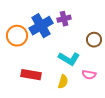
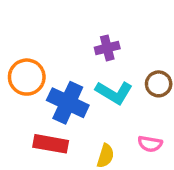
blue cross: (41, 26) -> (68, 103), moved, turned -35
cyan L-shape: (69, 59) -> (114, 92), moved

